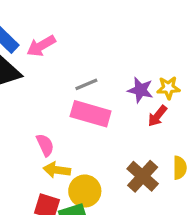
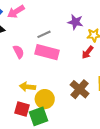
purple star: (140, 90) -> (75, 22), moved
pink semicircle: (45, 145) -> (19, 52), moved

